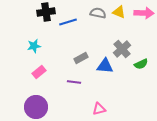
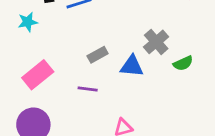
cyan star: (34, 46) -> (28, 22), moved
pink rectangle: (39, 72) -> (38, 75), size x1.5

